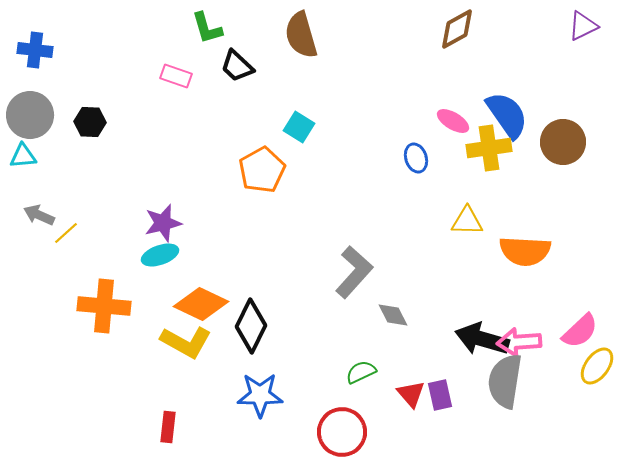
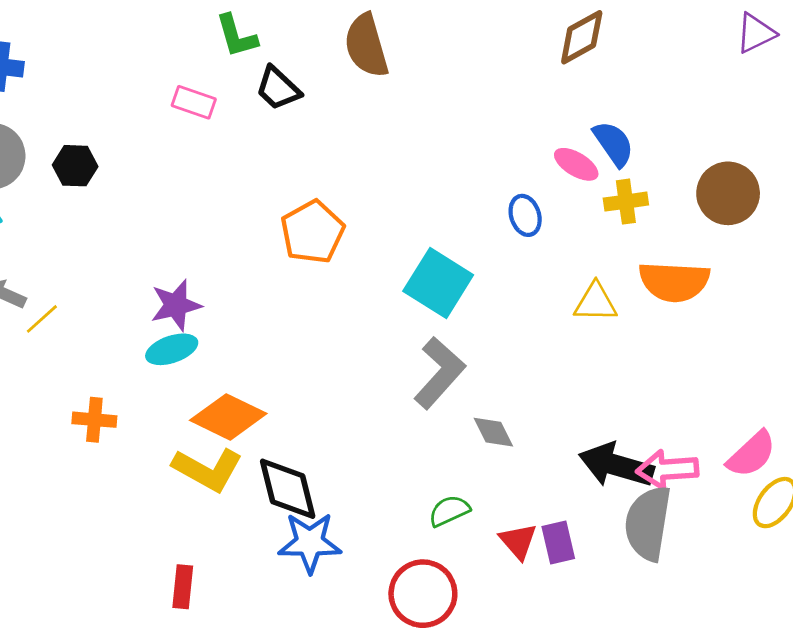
blue semicircle: (507, 115) -> (613, 144), moved, size x0.7
cyan square: (299, 127) -> (438, 283), moved, size x1.6
yellow cross: (489, 148) -> (626, 202), size x0.7
orange semicircle: (525, 251) -> (674, 282), moved
orange cross: (104, 306) -> (94, 420), size x0.6
black diamond: (251, 326) -> (288, 489), moved, turned -40

